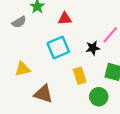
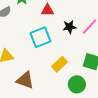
black star: (93, 48) -> (69, 27), moved
yellow rectangle: (80, 76) -> (60, 64), turned 63

